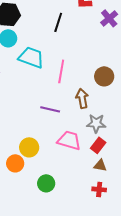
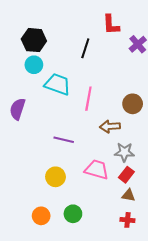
brown arrow: (82, 98) -> (110, 126), turned -84
purple line: (50, 109) -> (64, 140), moved
orange circle: (15, 163) -> (41, 216), moved

